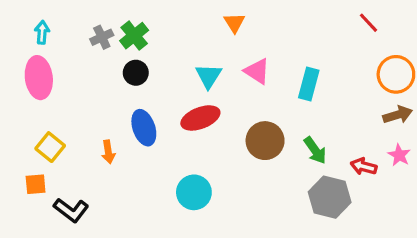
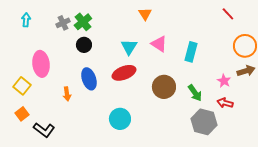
pink ellipse: (39, 78) -> (41, 64), moved
yellow square: (50, 147) -> (22, 86), moved
pink star: (399, 155) -> (224, 81), moved
orange square: (36, 184) -> (22, 114), turned -32

